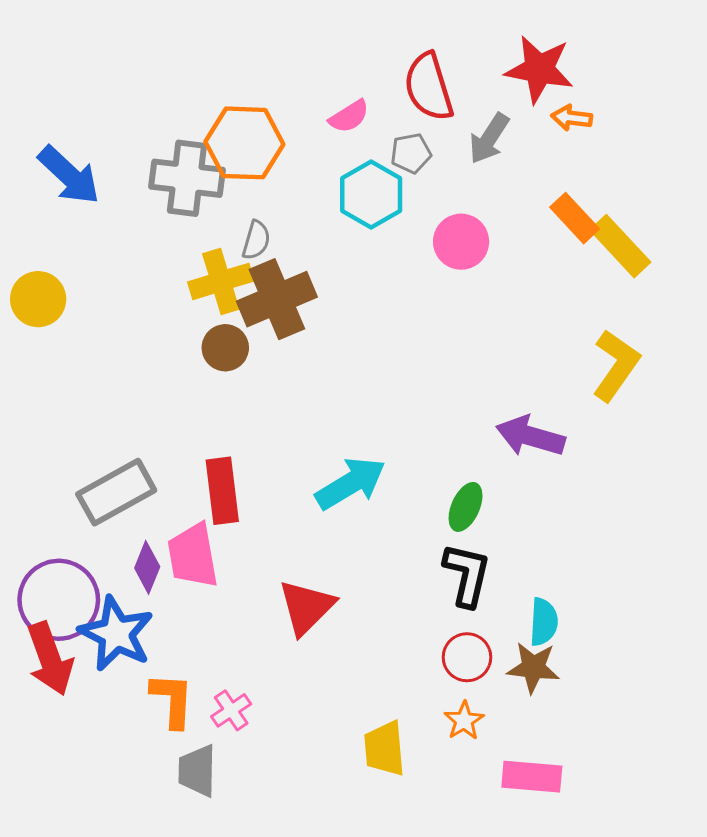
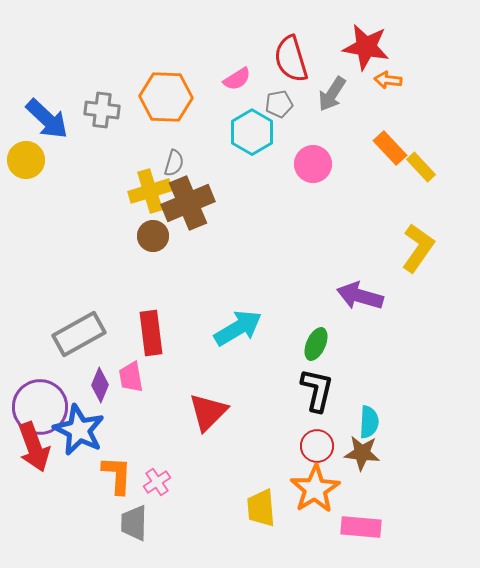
gray cross: (187, 178) -> (102, 110), moved, size x0.7
yellow rectangle: (620, 246) -> (421, 167), size x0.7
yellow circle: (38, 299) -> (26, 160), moved
pink trapezoid: (193, 556) -> (131, 377), size x0.7
orange star: (464, 721) -> (315, 489), size x1.8

